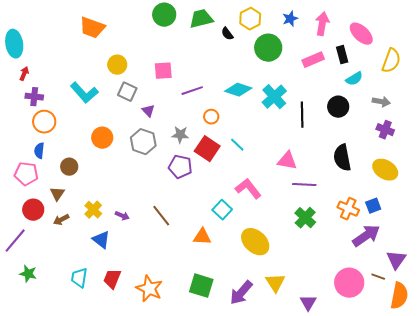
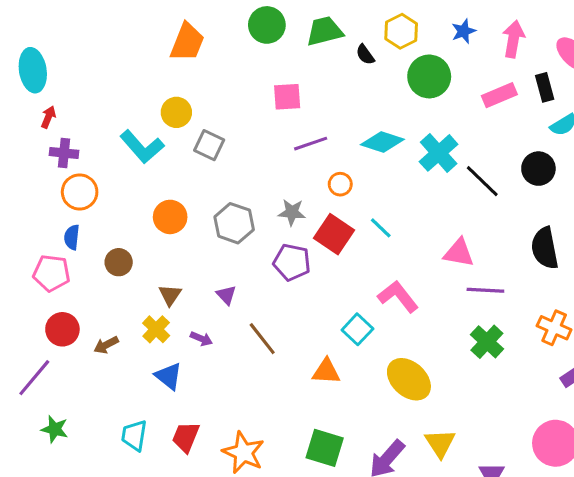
orange trapezoid: (92, 28) -> (187, 42), moved, turned -88
yellow circle: (117, 65) -> (176, 112), moved
pink square: (163, 71) -> (287, 97), moved
purple triangle: (148, 111) -> (226, 295), moved
black line: (302, 115) -> (482, 181), turned -45
brown triangle: (57, 194) -> (170, 295), moved

